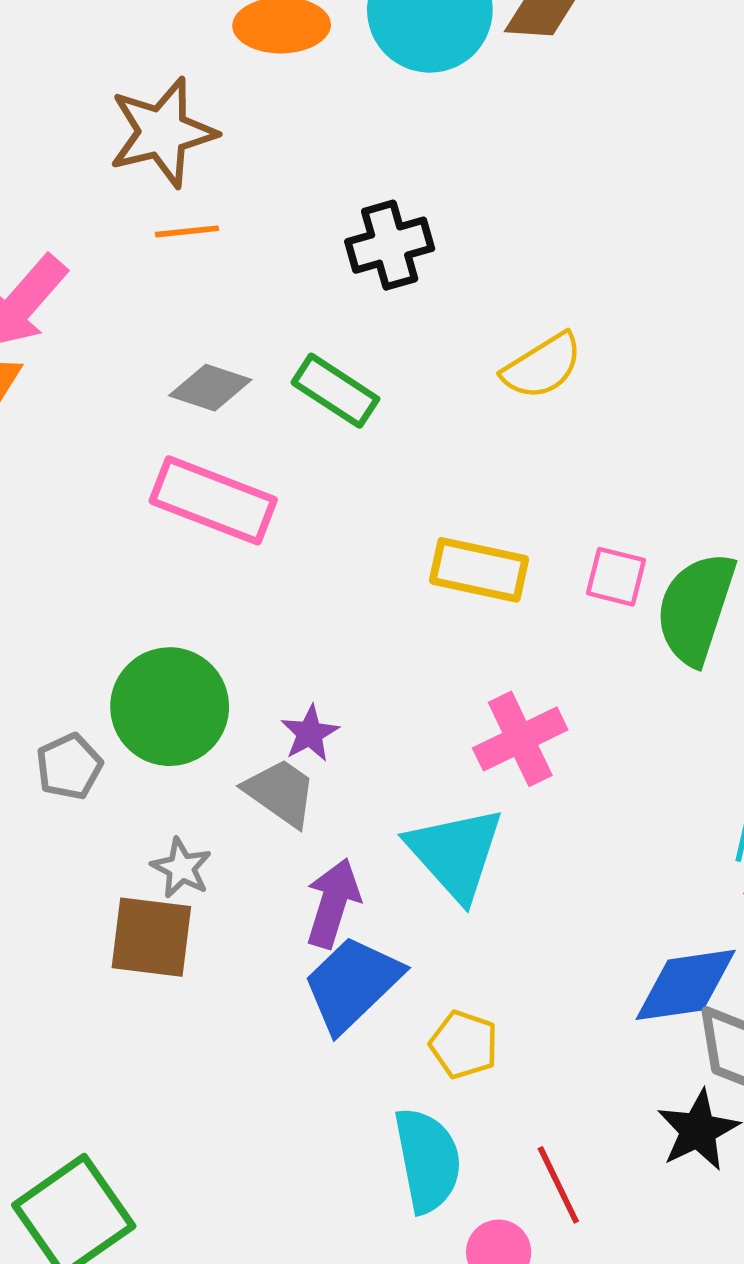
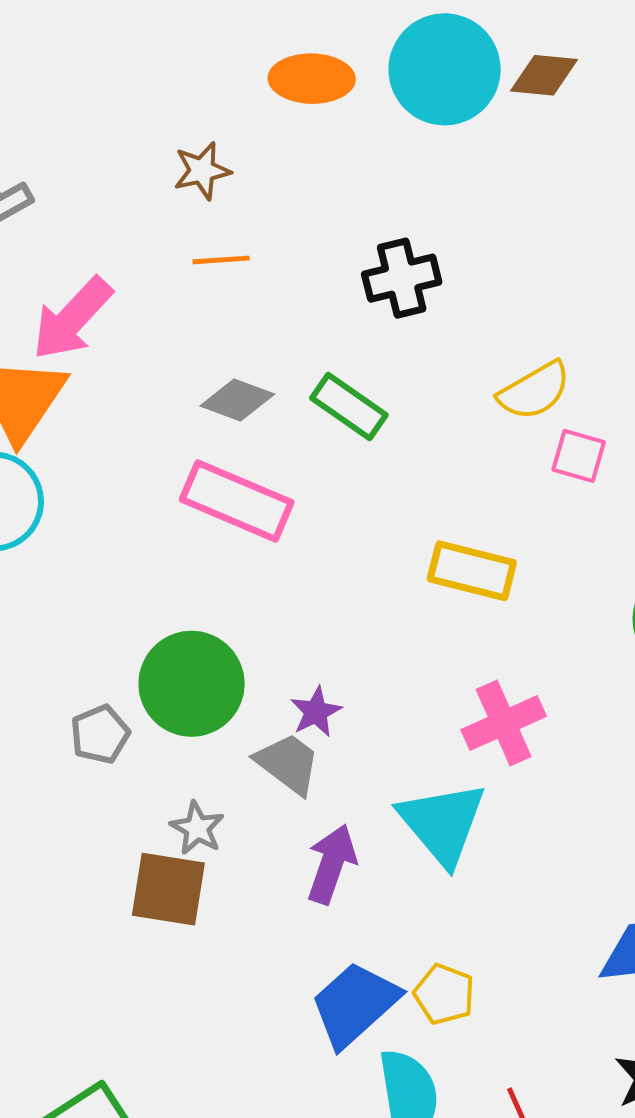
brown star: (162, 132) -> (202, 171), size x0.6
pink square: (616, 577) -> (579, 456), moved
blue trapezoid: (352, 984) -> (355, 1004), moved

